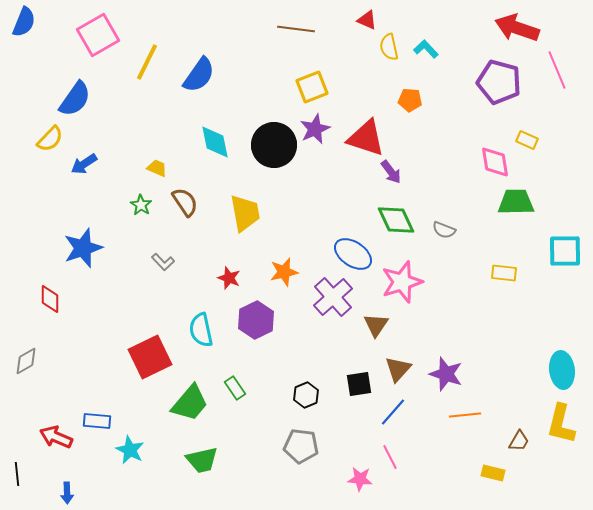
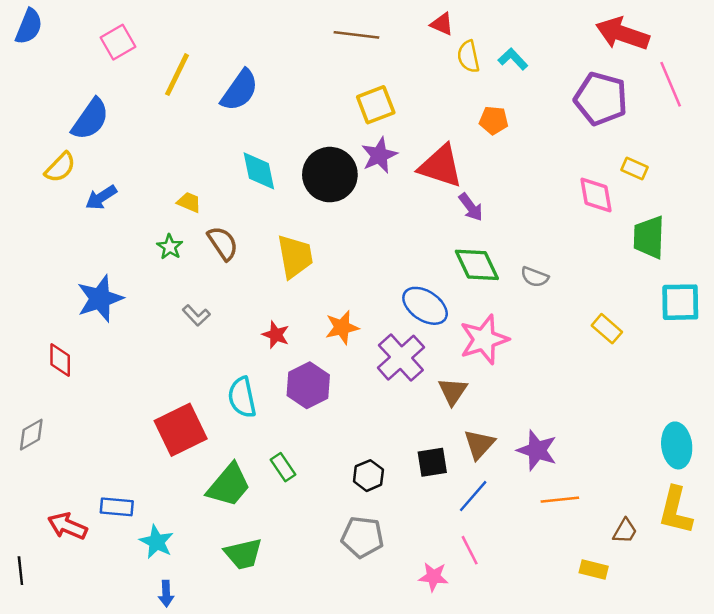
pink square: (98, 35) -> (118, 42), size x0.7
green trapezoid: (516, 202) -> (649, 237), moved, turned -87
yellow rectangle: (504, 273) -> (607, 329), turned 35
blue arrow: (67, 493) -> (166, 594), moved

